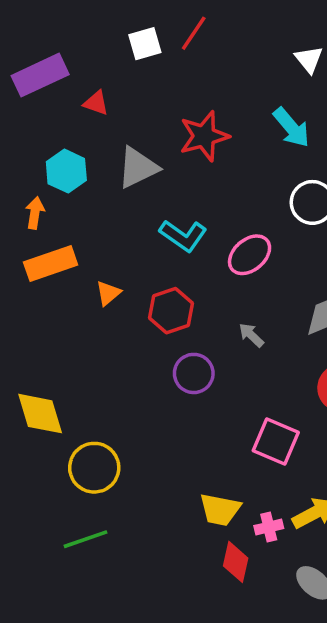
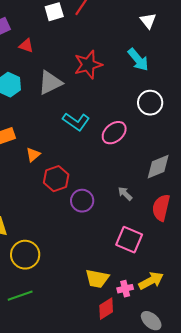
red hexagon: (171, 311) -> (56, 179), moved
gray arrow: (251, 335) -> (125, 194), moved
red diamond: (236, 562) -> (106, 309), turned 45

